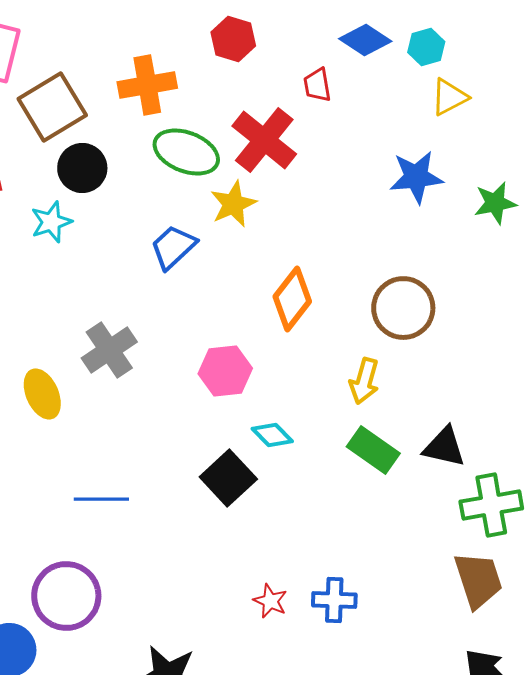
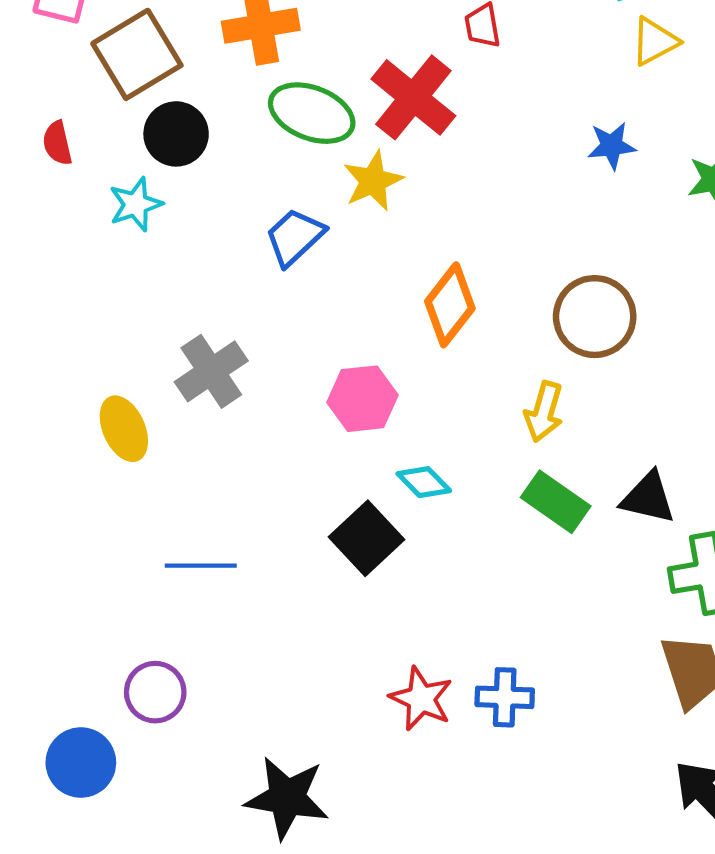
blue star: (416, 177) -> (612, 146), size x0.7
purple circle: (66, 596) -> (155, 692), size x0.7
red star: (270, 601) -> (421, 699), size x1.4

